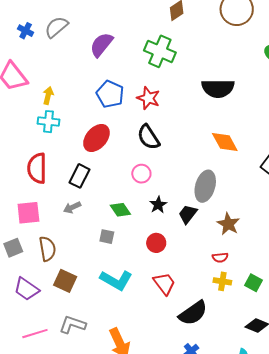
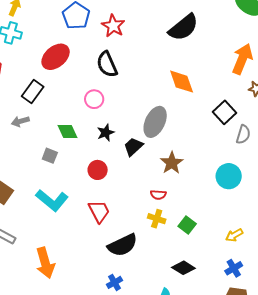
black semicircle: (218, 88) -> (183, 27), turned -48

